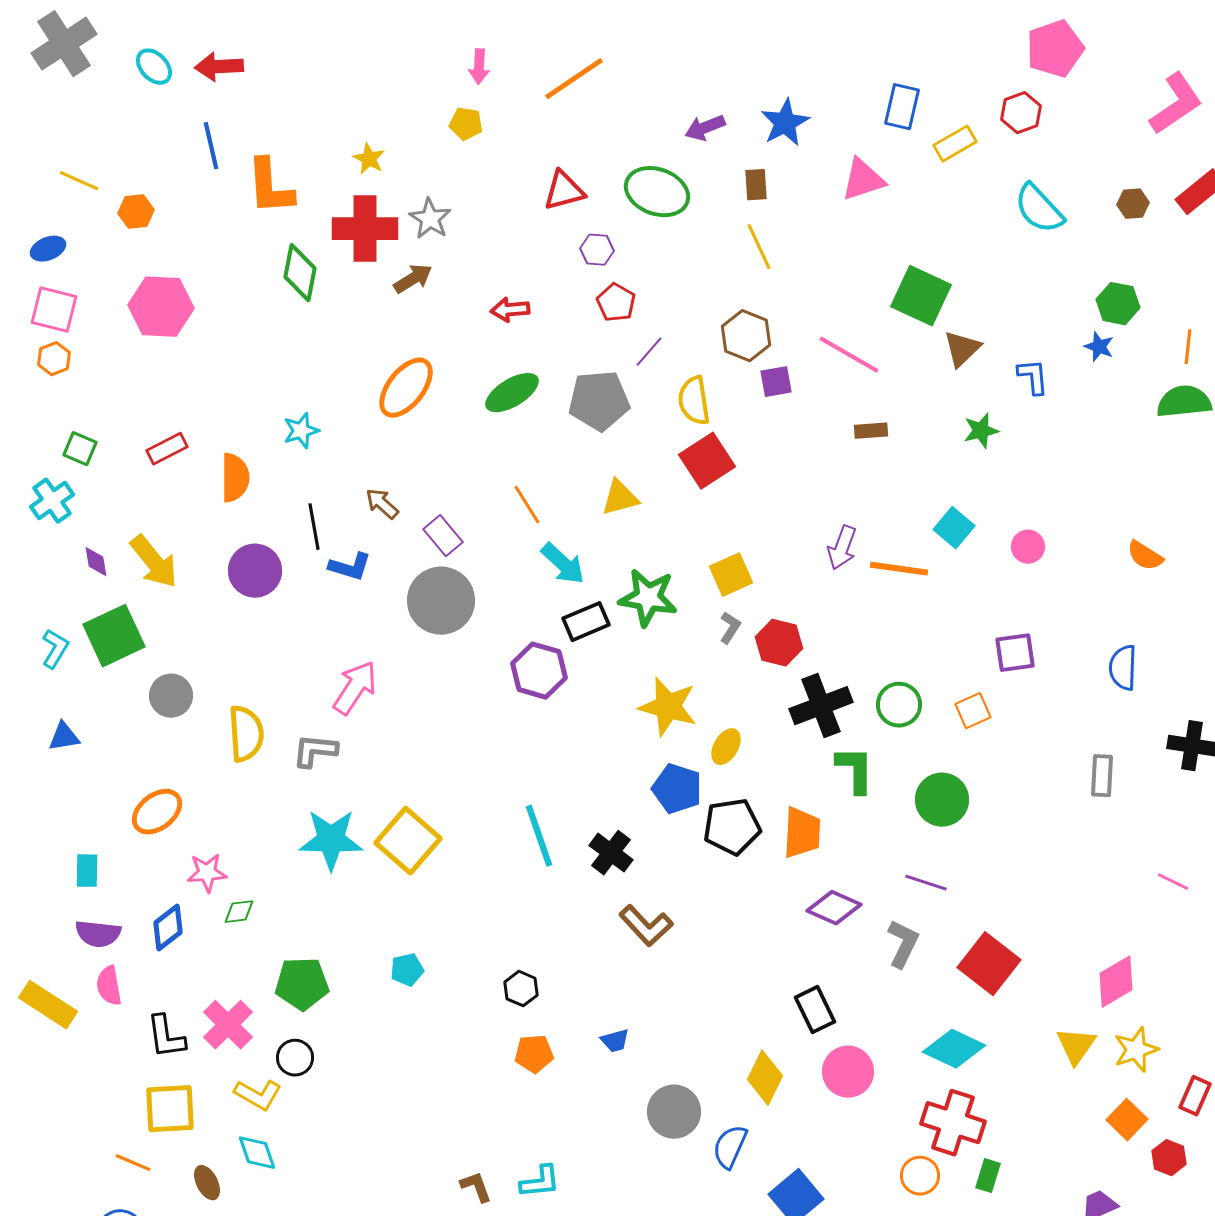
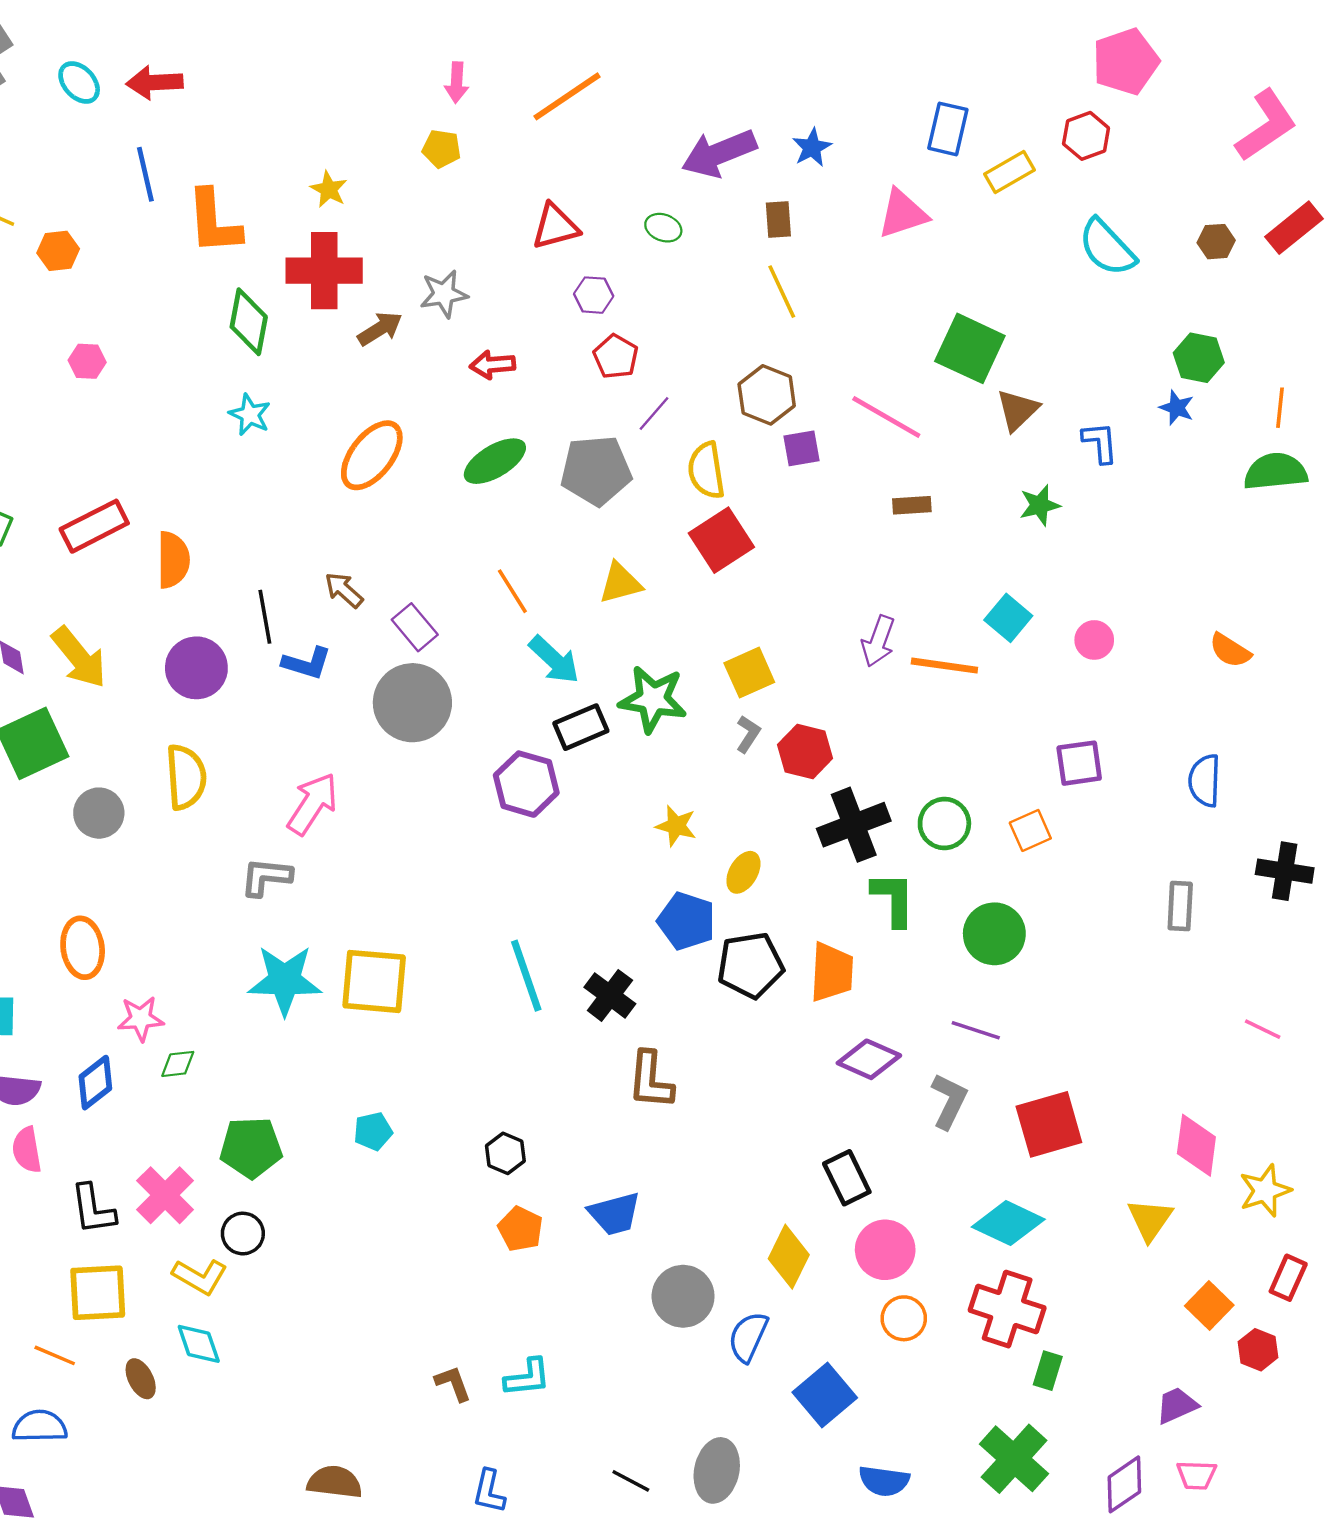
blue star: (785, 123) -> (812, 148), size x0.7
purple arrow: (705, 128) -> (719, 153), size x1.6
green ellipse: (657, 192) -> (663, 228), size x0.5
gray star: (430, 219) -> (444, 294), moved, turned 30
pink hexagon: (161, 307) -> (87, 361), size x0.5
cyan star: (301, 431) -> (250, 415), moved, turned -30
red rectangle: (167, 449) -> (94, 526), size x1.4
yellow star: (668, 707) -> (676, 826), size x0.6
yellow semicircle: (246, 734) -> (186, 777), moved
orange ellipse: (157, 812) -> (83, 948), turned -60
yellow square: (408, 841) -> (374, 981), turned -36
brown L-shape: (646, 926) -> (651, 1080), turned 48
red square: (989, 964) -> (1049, 1124), turned 36
pink diamond: (1116, 982) -> (1196, 1145), turned -52
blue trapezoid: (615, 1041) -> (615, 1214), size x1.6
yellow star: (1136, 1050) -> (1265, 1191), moved
orange pentagon: (534, 1054) -> (520, 1229), turned 30
orange circle: (920, 1176) -> (904, 1318), moved

